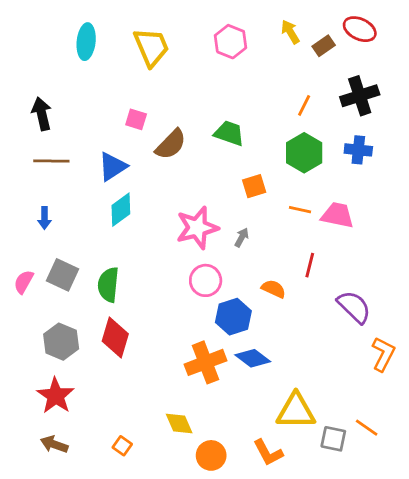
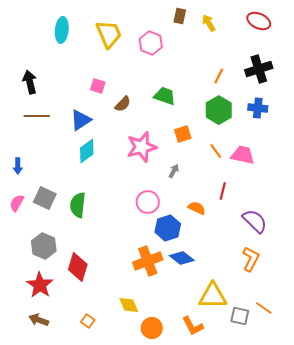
pink hexagon: (231, 42) -> (151, 43), moved
brown rectangle: (324, 46) -> (180, 16), moved, turned -42
brown semicircle: (171, 144) -> (123, 104), size x0.7
orange line: (300, 210) -> (216, 151), turned 42
blue arrow: (44, 218) -> (18, 166), moved
pink star: (197, 228) -> (142, 147), moved
red diamond: (115, 337) -> (78, 267), moved
orange L-shape: (383, 354) -> (251, 259), moved

